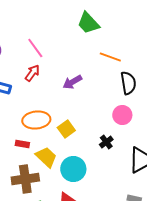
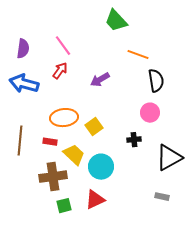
black cross: (106, 142) -> (134, 140), turned 32

